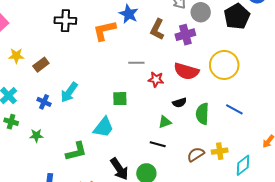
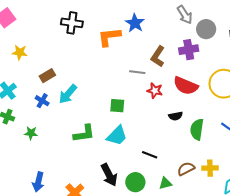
brown L-shape: (157, 29) -> (158, 56), moved
brown rectangle: (41, 65) -> (47, 76), moved
green triangle: (165, 122) -> (165, 183), moved
cyan trapezoid: (103, 127) -> (117, 136), moved
green L-shape: (76, 151) -> (84, 134), moved

